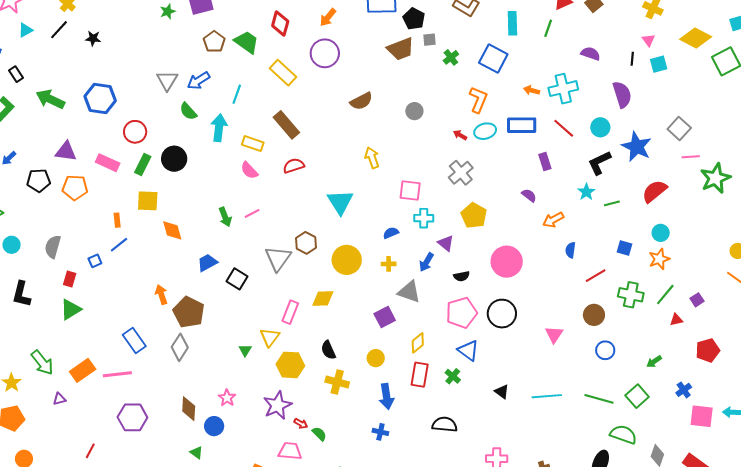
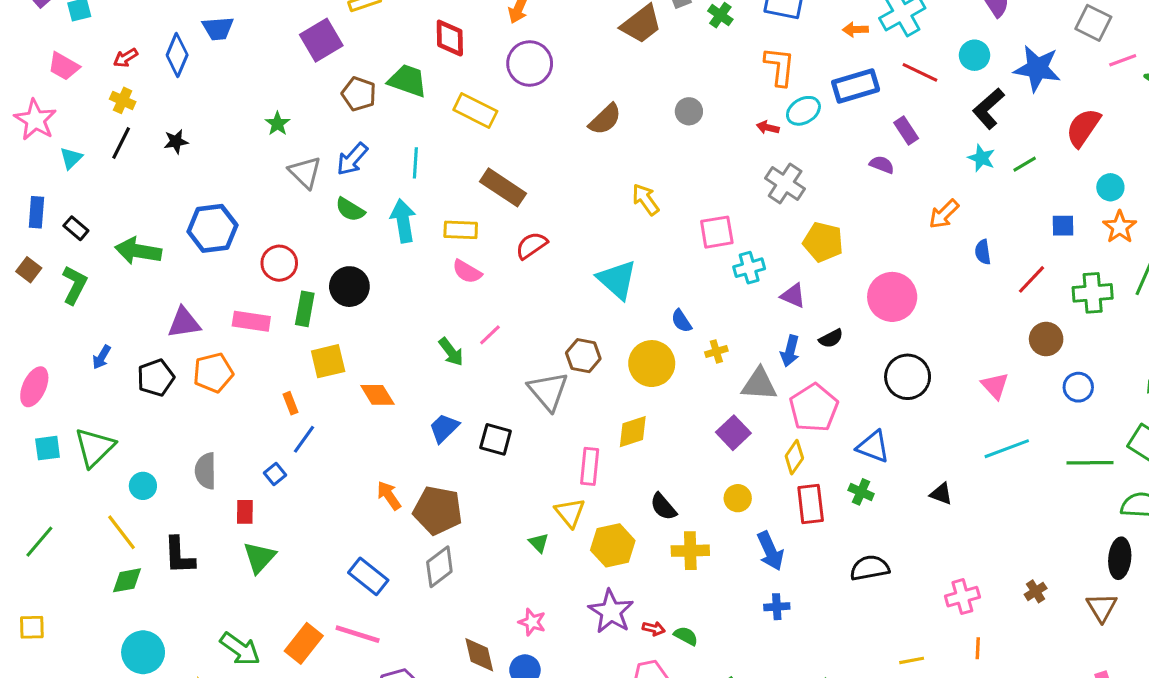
green star: (168, 12) -> (277, 124), moved
purple semicircle: (529, 195) -> (882, 165), moved
blue semicircle: (391, 233) -> (681, 321), moved, turned -84
blue arrow: (426, 262) -> (790, 351), moved
pink pentagon: (461, 313) -> (814, 408), moved
gray diamond: (180, 347) -> (439, 567), turned 36
pink line: (117, 374) -> (358, 634), turned 40
cyan line: (547, 396) -> (1007, 449), moved

